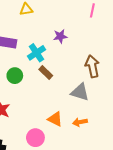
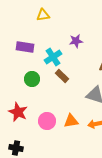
orange triangle: (55, 119) -> (71, 121), turned -35
pink circle: (35, 138) -> (47, 121), moved

